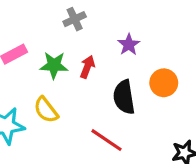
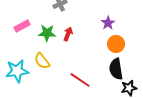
purple star: (129, 45) -> (108, 23), moved
black semicircle: (124, 97) -> (116, 69), moved

